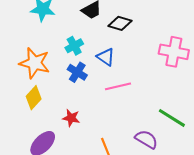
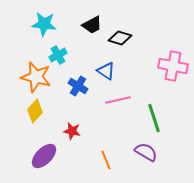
cyan cross: (74, 46) -> (58, 55), moved
green line: (172, 118) -> (154, 118), moved, turned 40

